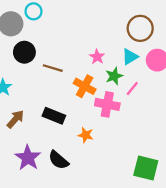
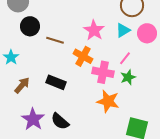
pink star: (97, 57) -> (94, 30), size x1.5
green star: (114, 76) -> (128, 77), moved
orange star: (86, 135) -> (108, 101), moved, size x1.6

